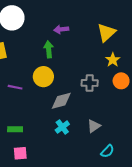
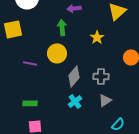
yellow star: (113, 60) -> (97, 37), moved
gray cross: (90, 83) -> (101, 76), moved
gray diamond: (61, 101) -> (74, 76), turned -35

